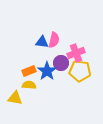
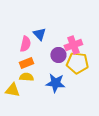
pink semicircle: (54, 40) -> (25, 44), moved
blue triangle: (42, 42) -> (39, 34), turned 40
blue star: (47, 71) -> (55, 83), moved, turned -30

